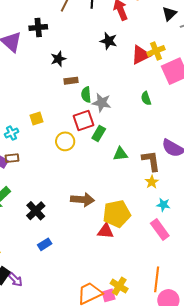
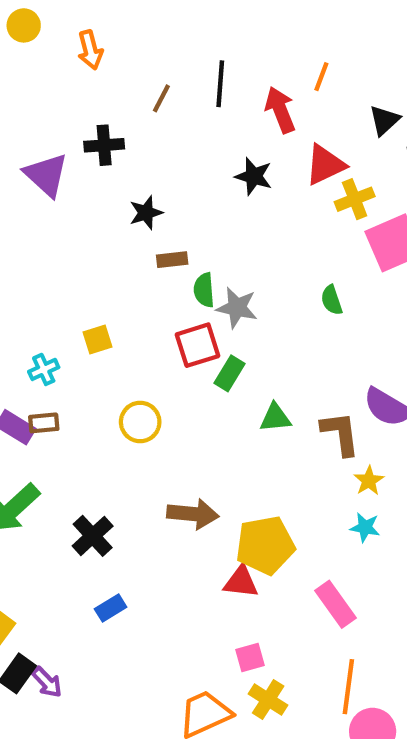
red triangle: (141, 55) -> (325, 165), moved
yellow circle: (65, 141) -> (140, 422), moved
yellow star: (152, 182) -> (369, 481), moved
pink rectangle: (160, 230) -> (336, 604), moved
pink square: (109, 295) -> (250, 657), moved

